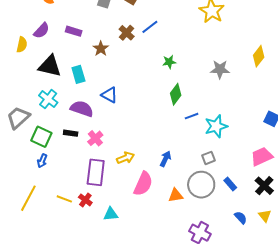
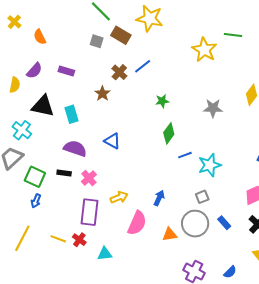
brown star: (101, 49) -> (102, 94), moved
blue triangle: (109, 95) -> (112, 141), moved
cyan cross: (48, 99) -> (22, 130), moved
blue semicircle: (241, 218) -> (230, 272), moved, turned 88

